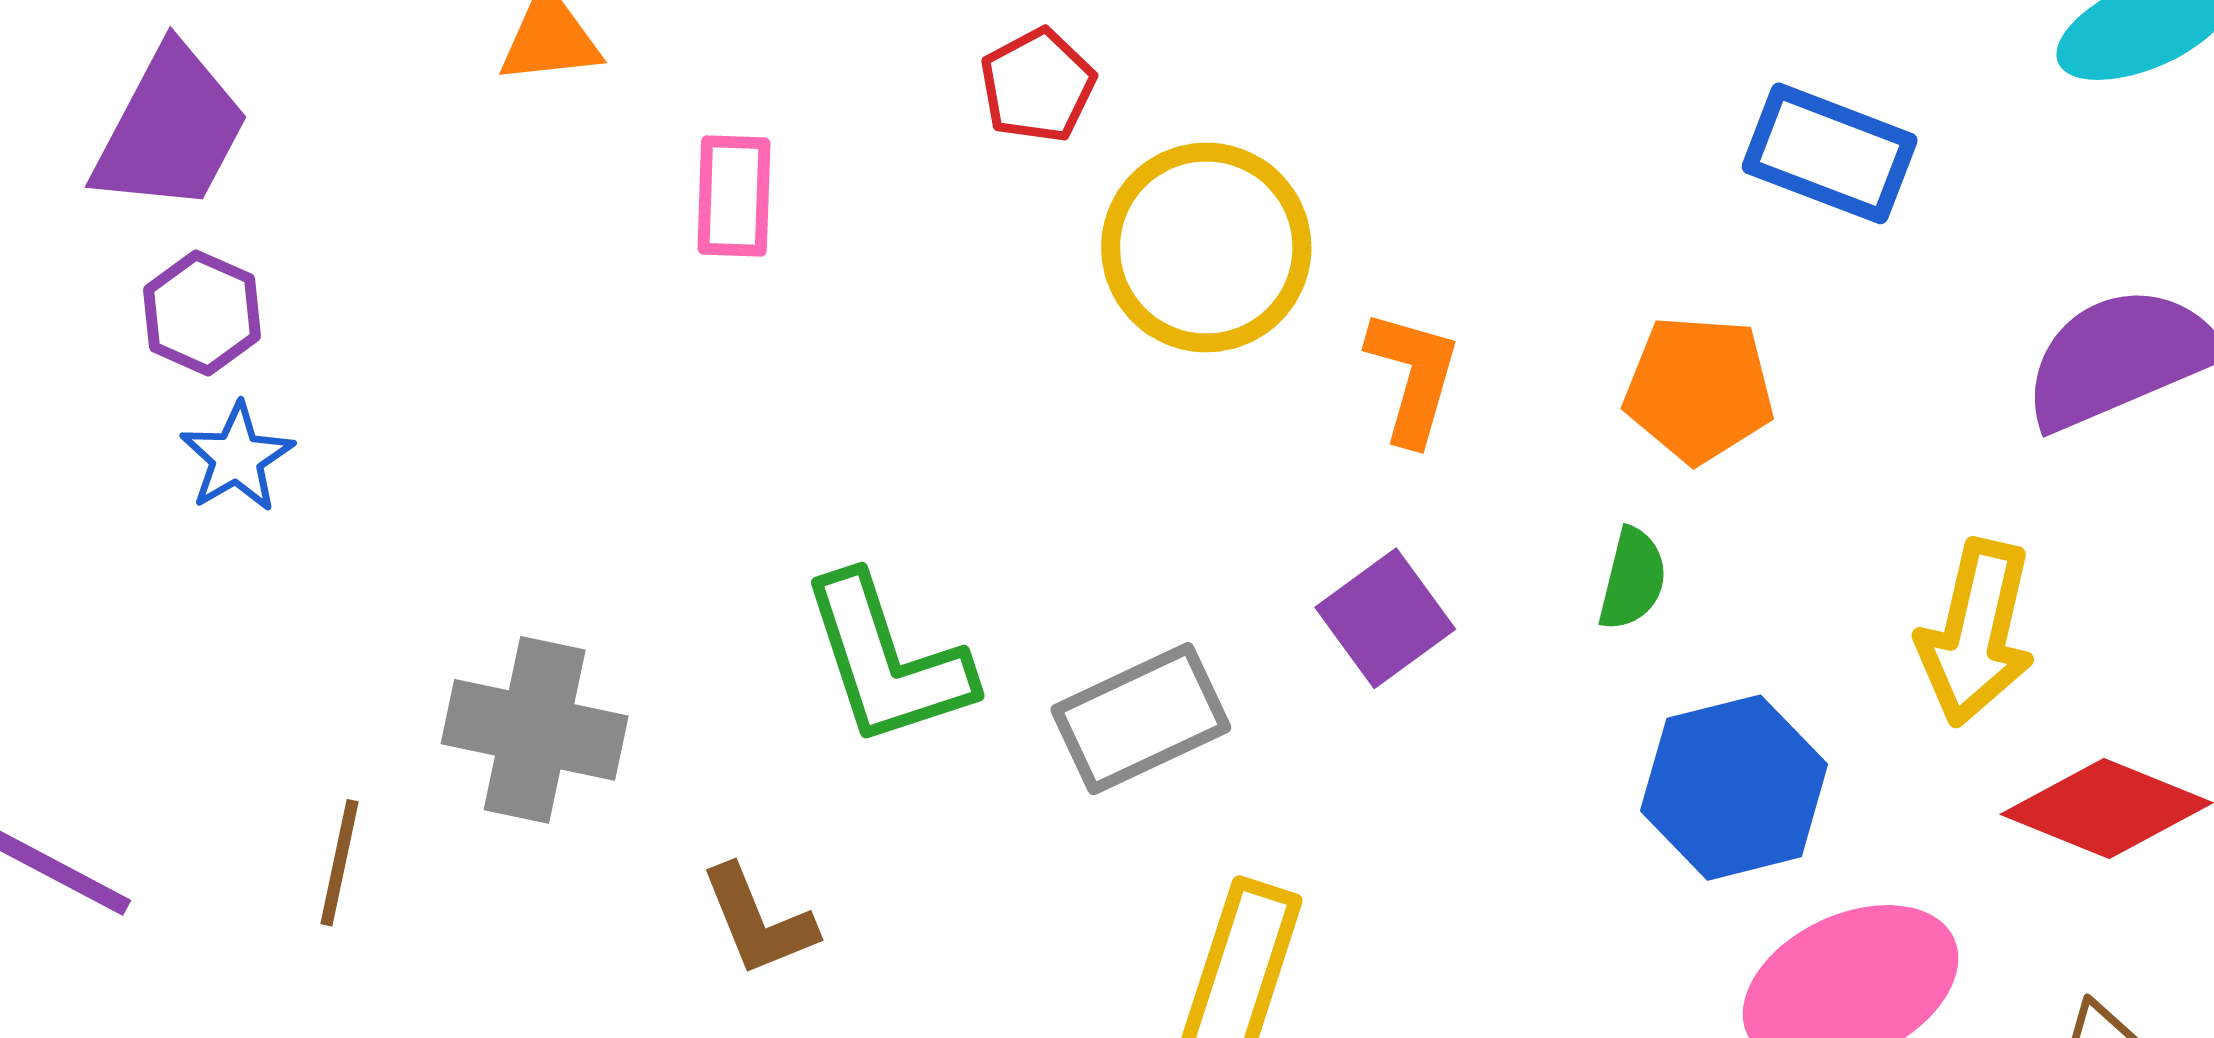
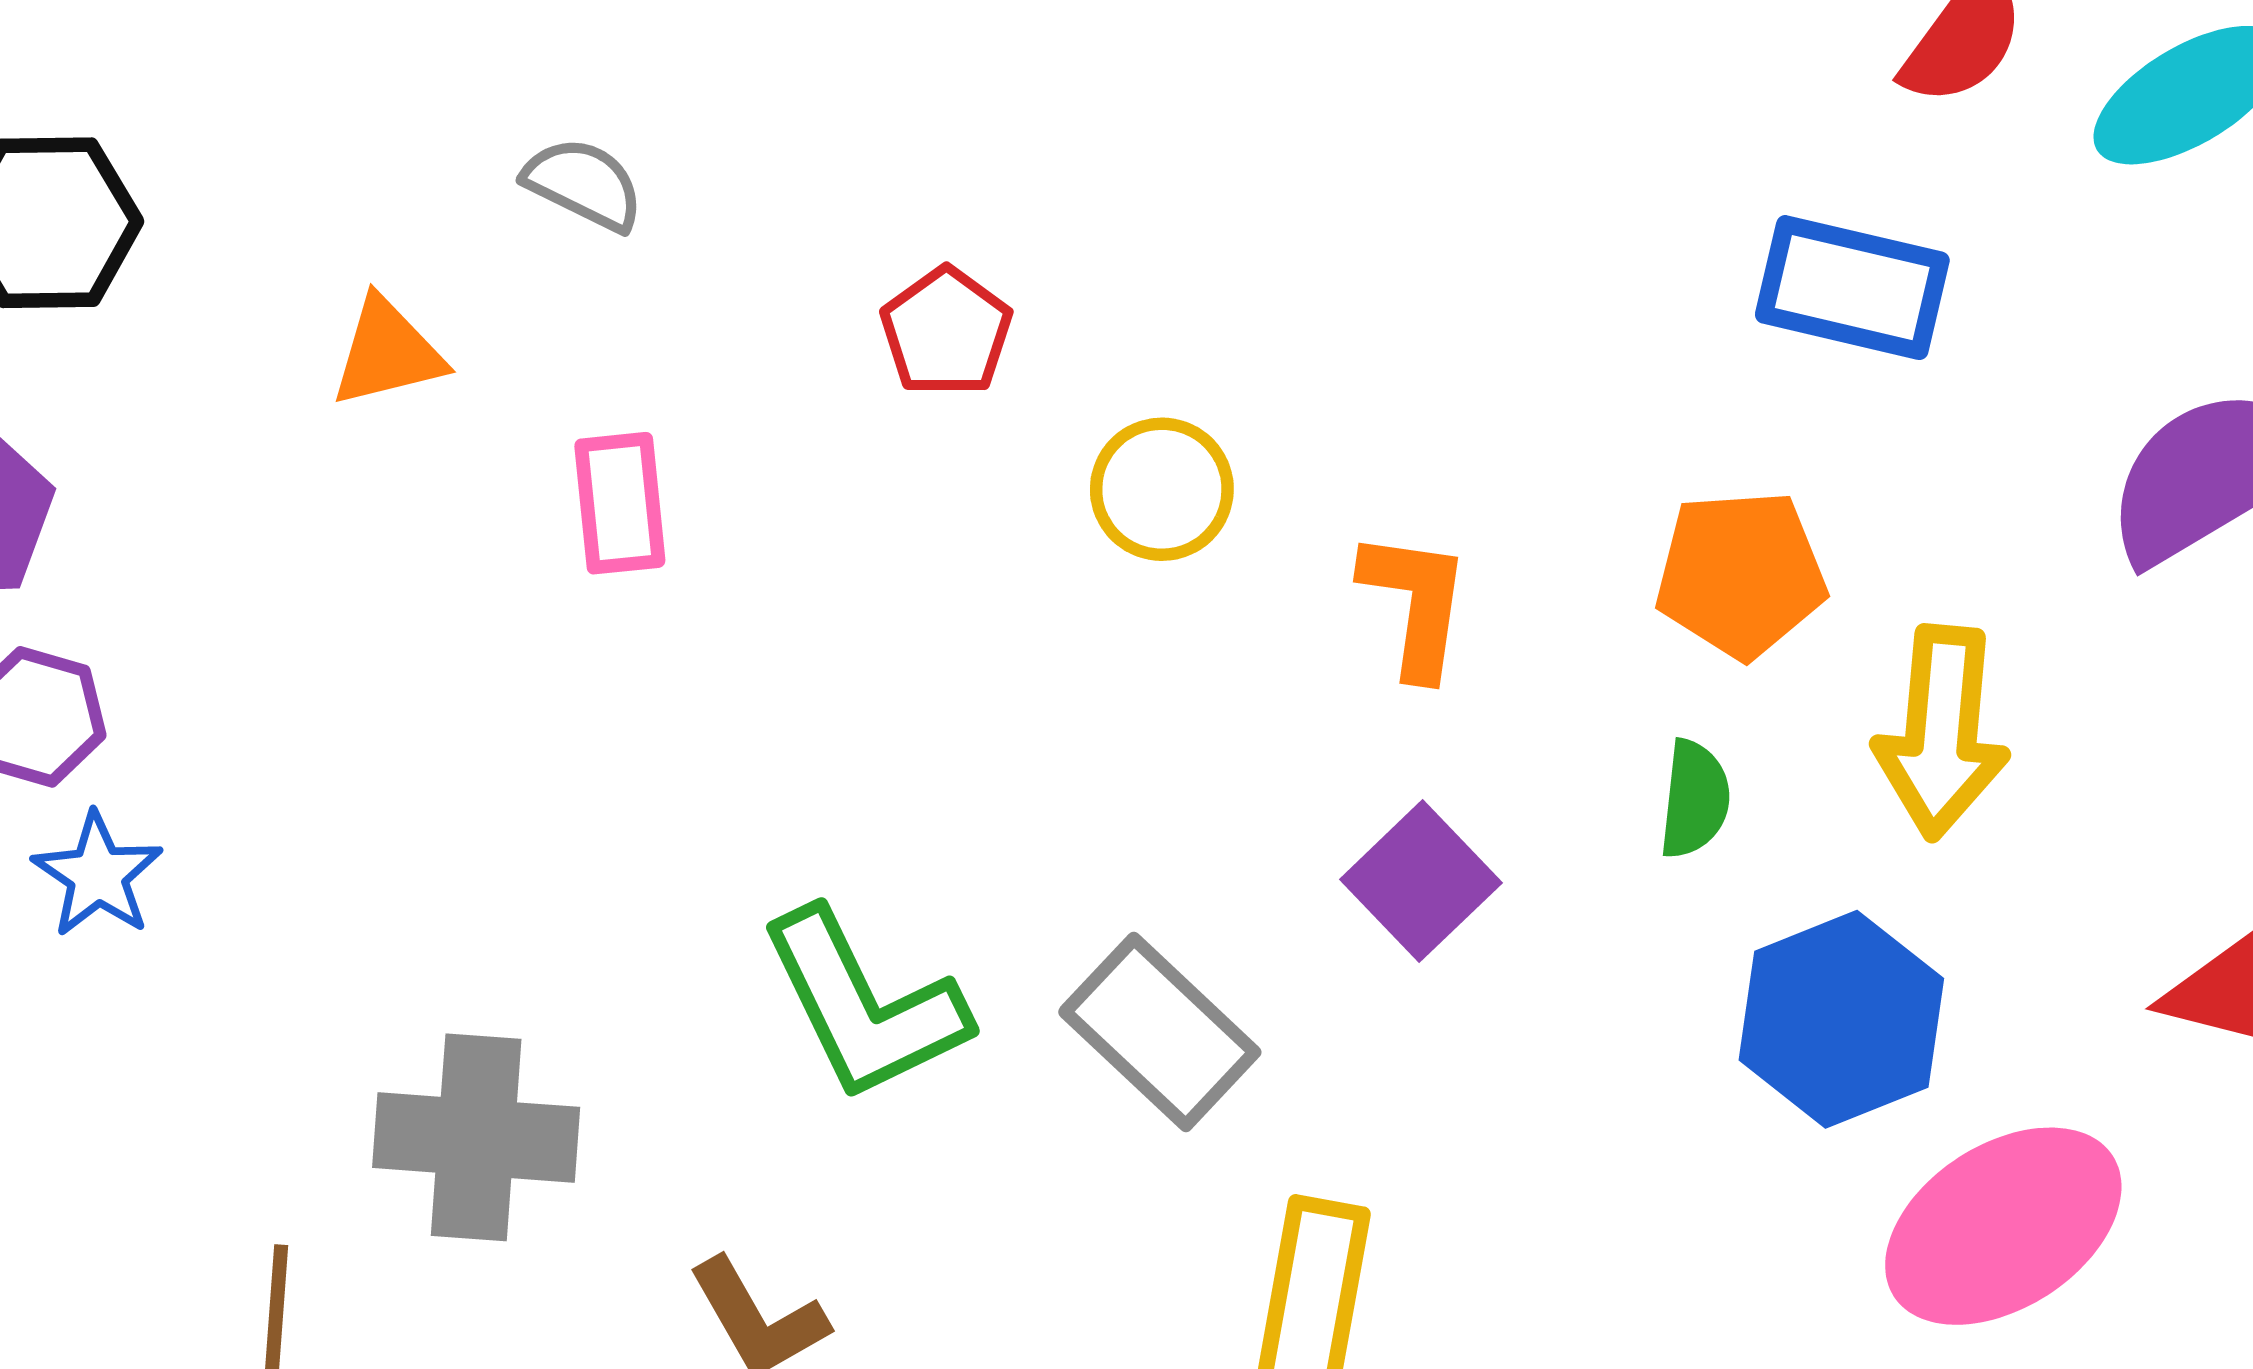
yellow circle: (1206, 247) -> (1162, 489), size x0.6
yellow arrow: (1976, 633) -> (1941, 732), moved
gray rectangle: (1141, 719) -> (1160, 1032), turned 76

